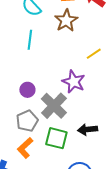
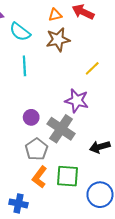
brown star: (66, 21) -> (58, 40), turned 30
green square: (56, 138) -> (68, 176), moved

